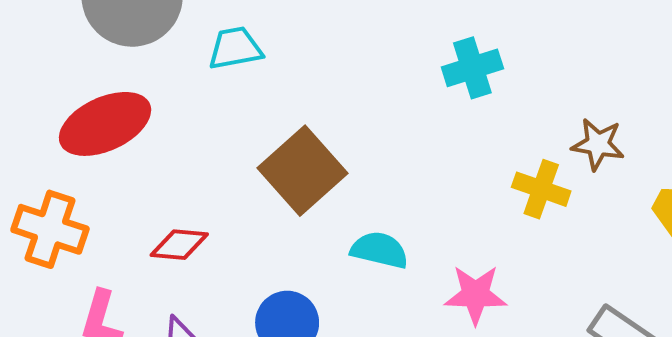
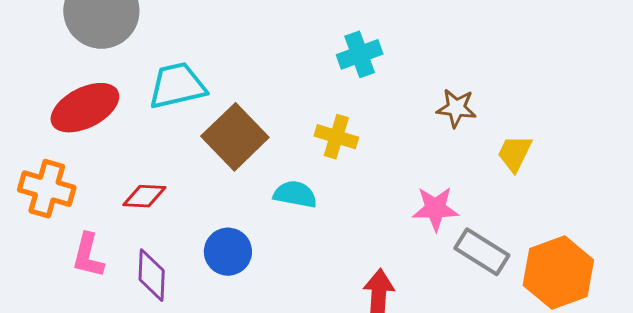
cyan trapezoid: (235, 48) -> (177, 86), moved, size x1.4
yellow cross: (541, 189) -> (336, 137), moved
pink star: (476, 295) -> (435, 209), moved

